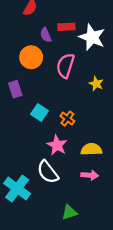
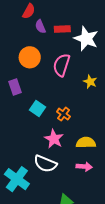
purple semicircle: (46, 35) -> (40, 27), moved
white semicircle: (48, 172) -> (45, 164), turned -30

